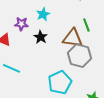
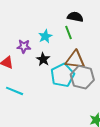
green line: (86, 25) -> (68, 32), moved
cyan pentagon: (60, 82) -> (62, 75), moved

